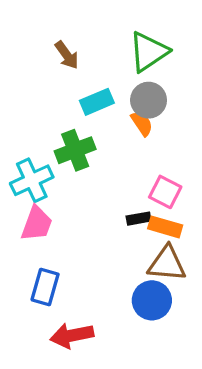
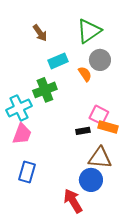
gray circle: (149, 100) -> (100, 60), moved
orange rectangle: (165, 227) -> (108, 127), moved
red arrow: (72, 335) -> (73, 201), moved, turned 70

